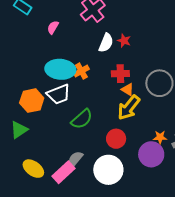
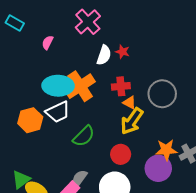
orange cross: (81, 71) -> (80, 86), size x1.8
green triangle: (19, 130) -> (21, 179), moved
orange star: (160, 137) -> (166, 150), size x1.5

